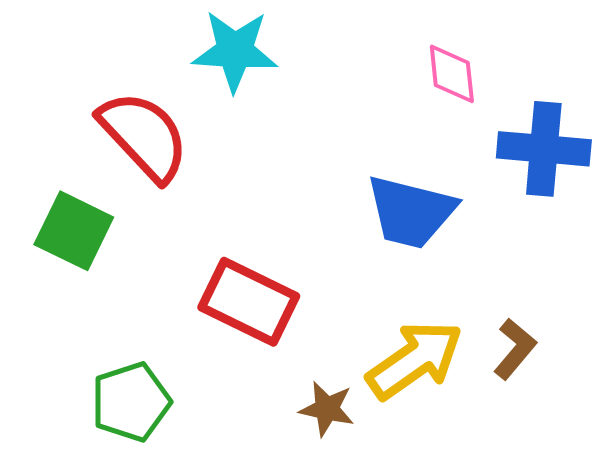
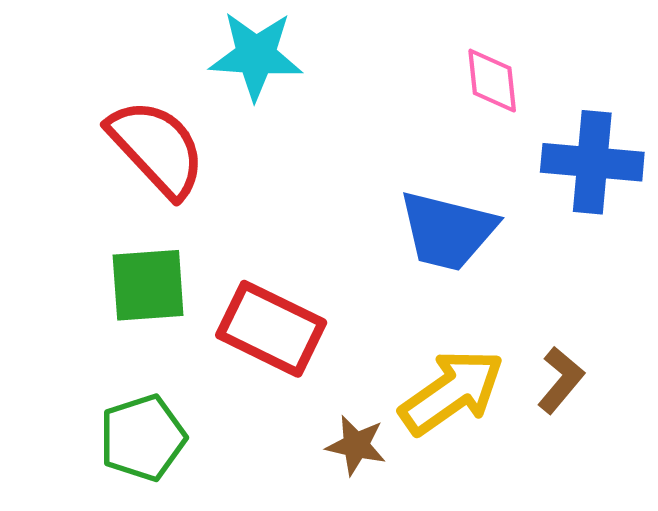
green square: (74, 231) -> (148, 285), moved, turned -30

